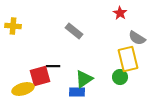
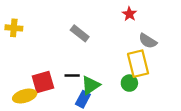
black line: (53, 66) -> (72, 75), moved
blue rectangle: (77, 92) -> (83, 99), turned -63

